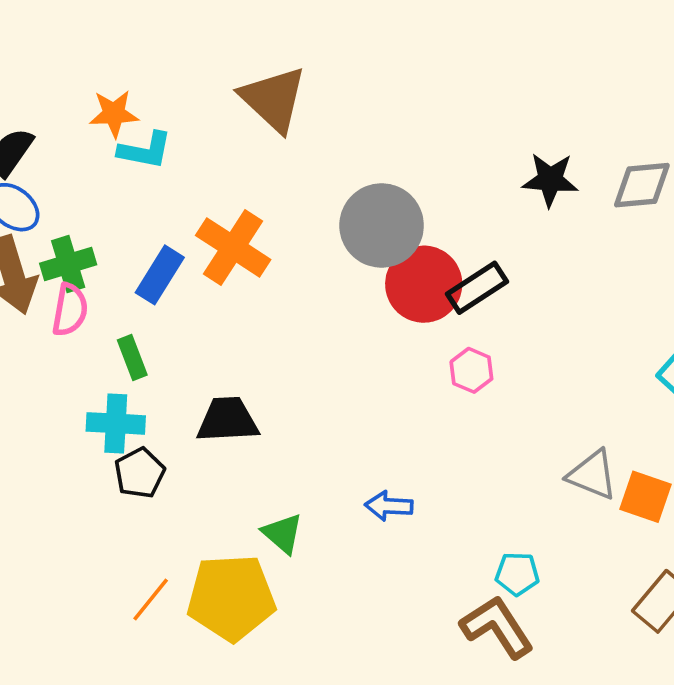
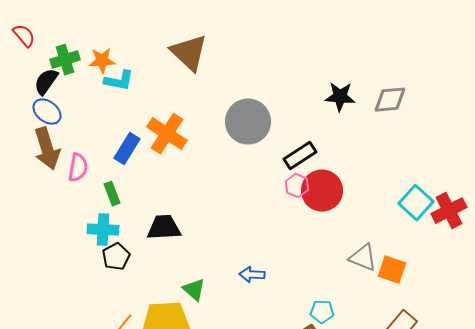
green cross: (68, 264) -> (65, 60), moved
red circle: (424, 284) -> (322, 191), moved
pink hexagon: (471, 370) -> (297, 186), moved

